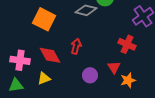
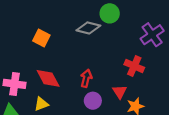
orange square: (44, 19) -> (41, 38), size x0.7
red arrow: (76, 46) -> (86, 78), moved

